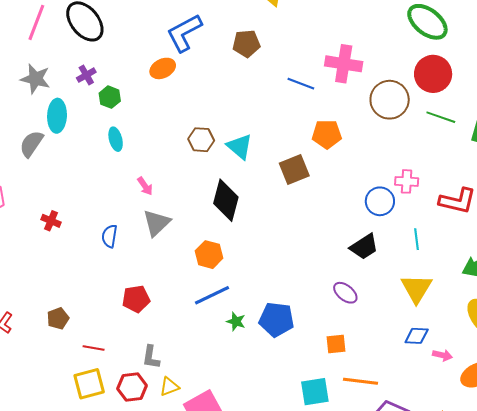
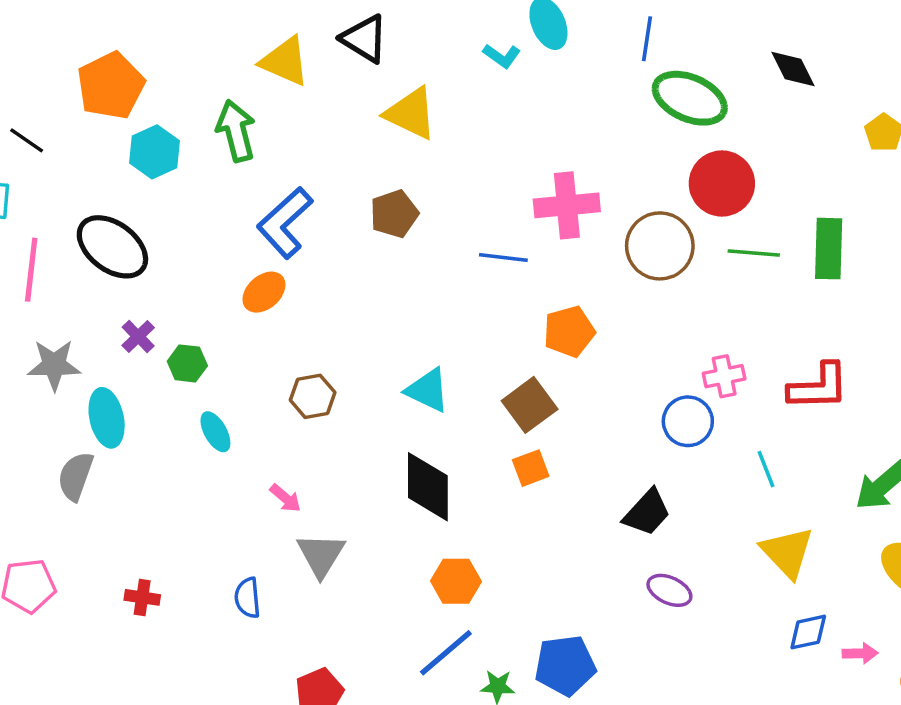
brown hexagon: (201, 140) -> (313, 396), moved
black trapezoid: (364, 247) -> (647, 513), moved
orange hexagon: (209, 255) -> (456, 581), moved
orange square: (336, 344) -> (531, 468), moved

